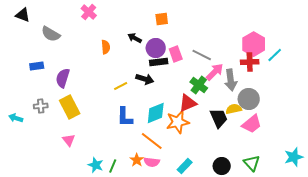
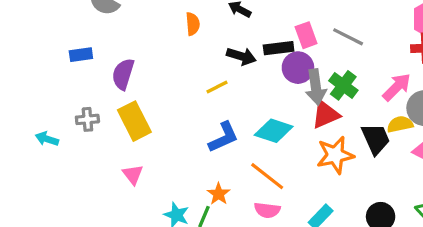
purple circle: (156, 48) -> (298, 68), moved
pink arrow: (215, 72) -> (397, 87), moved
black arrow: (145, 79) -> (241, 56), moved
gray arrow: (231, 80) -> (316, 87), moved
cyan diamond: (156, 113) -> (274, 131), turned 40
blue L-shape: (125, 117) -> (223, 137), turned -115
orange star: (178, 122) -> (335, 155), moved
orange star: (137, 160) -> (219, 194), moved

